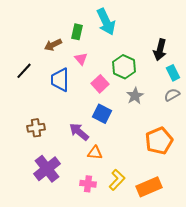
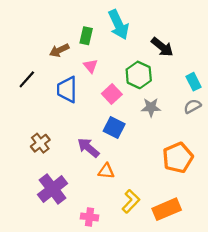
black arrow: (160, 50) -> (162, 47), moved, turned -65
gray star: (135, 96) -> (151, 107), turned 30
brown cross: (36, 128) -> (40, 143), turned -30
pink cross: (88, 184) -> (89, 217), moved

